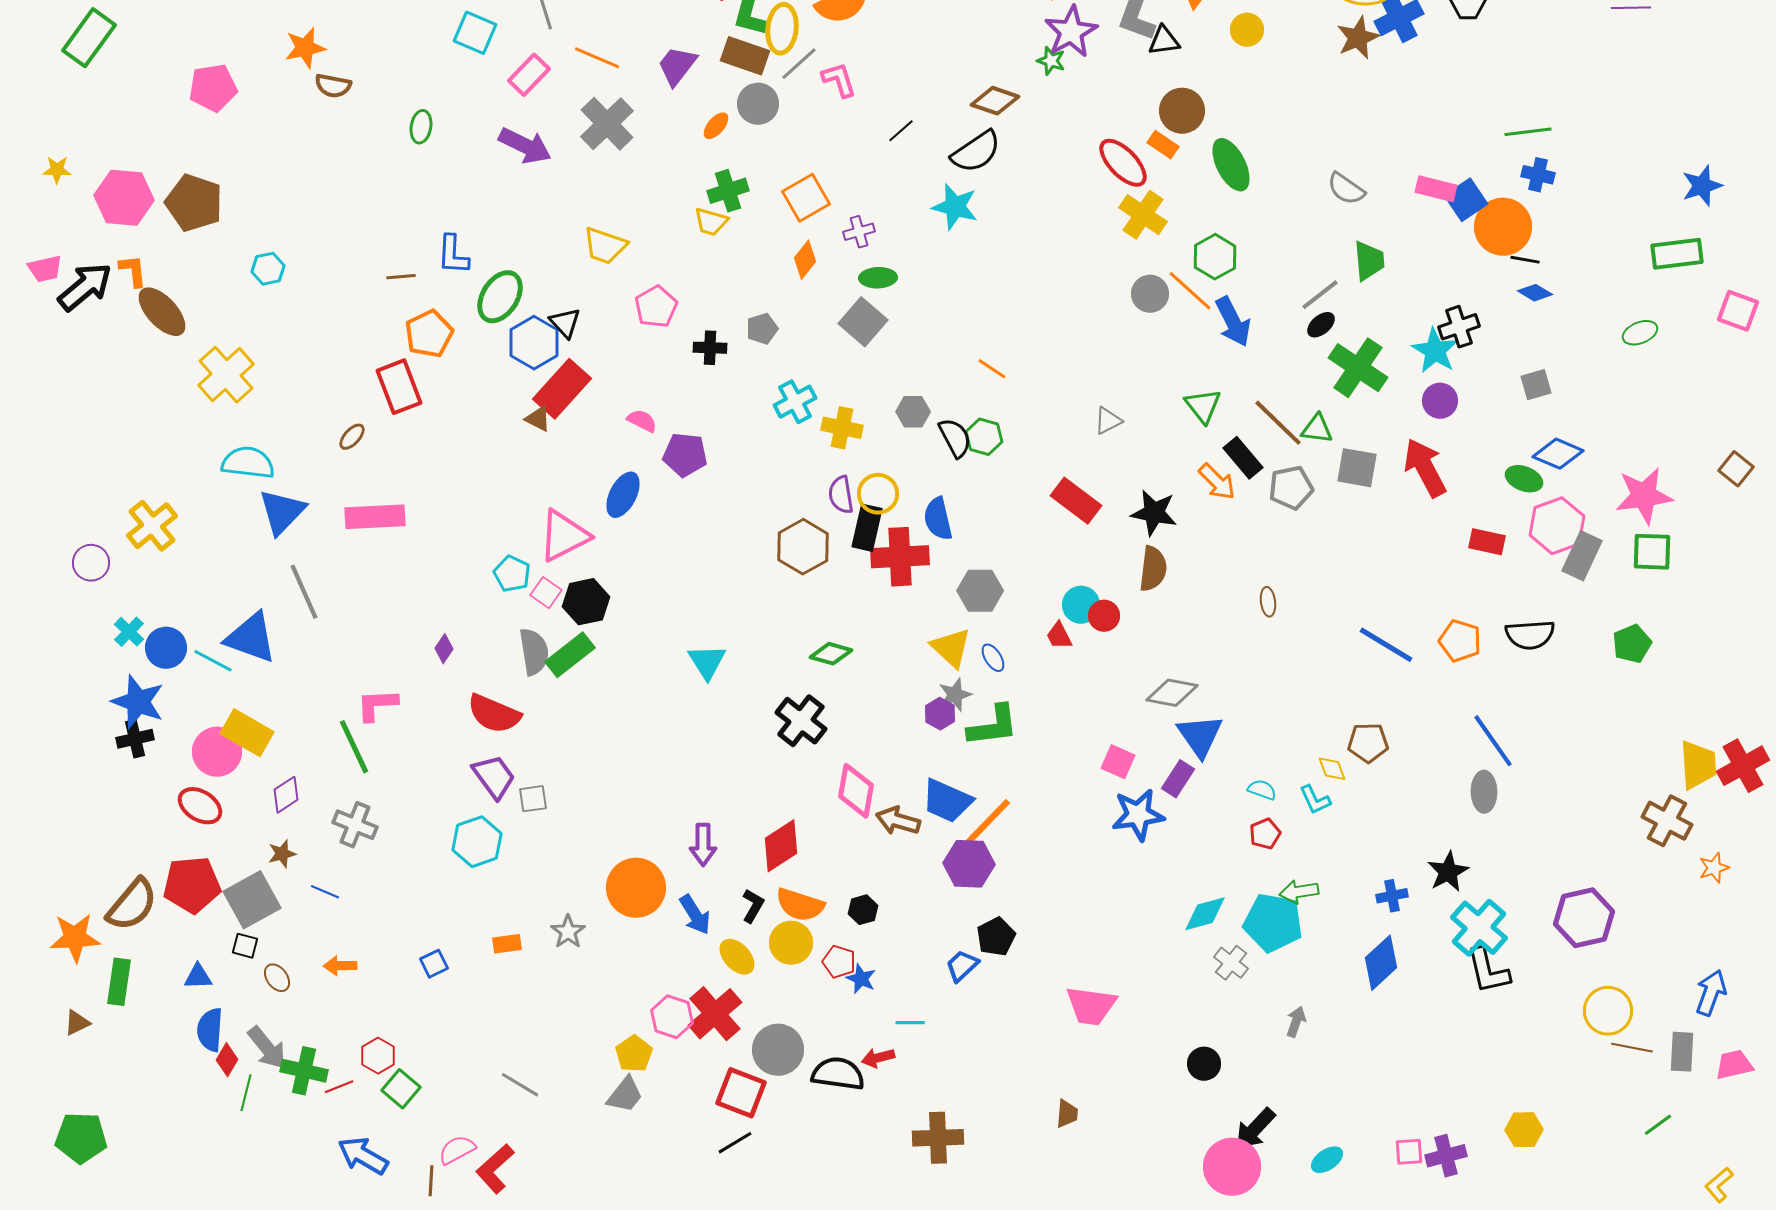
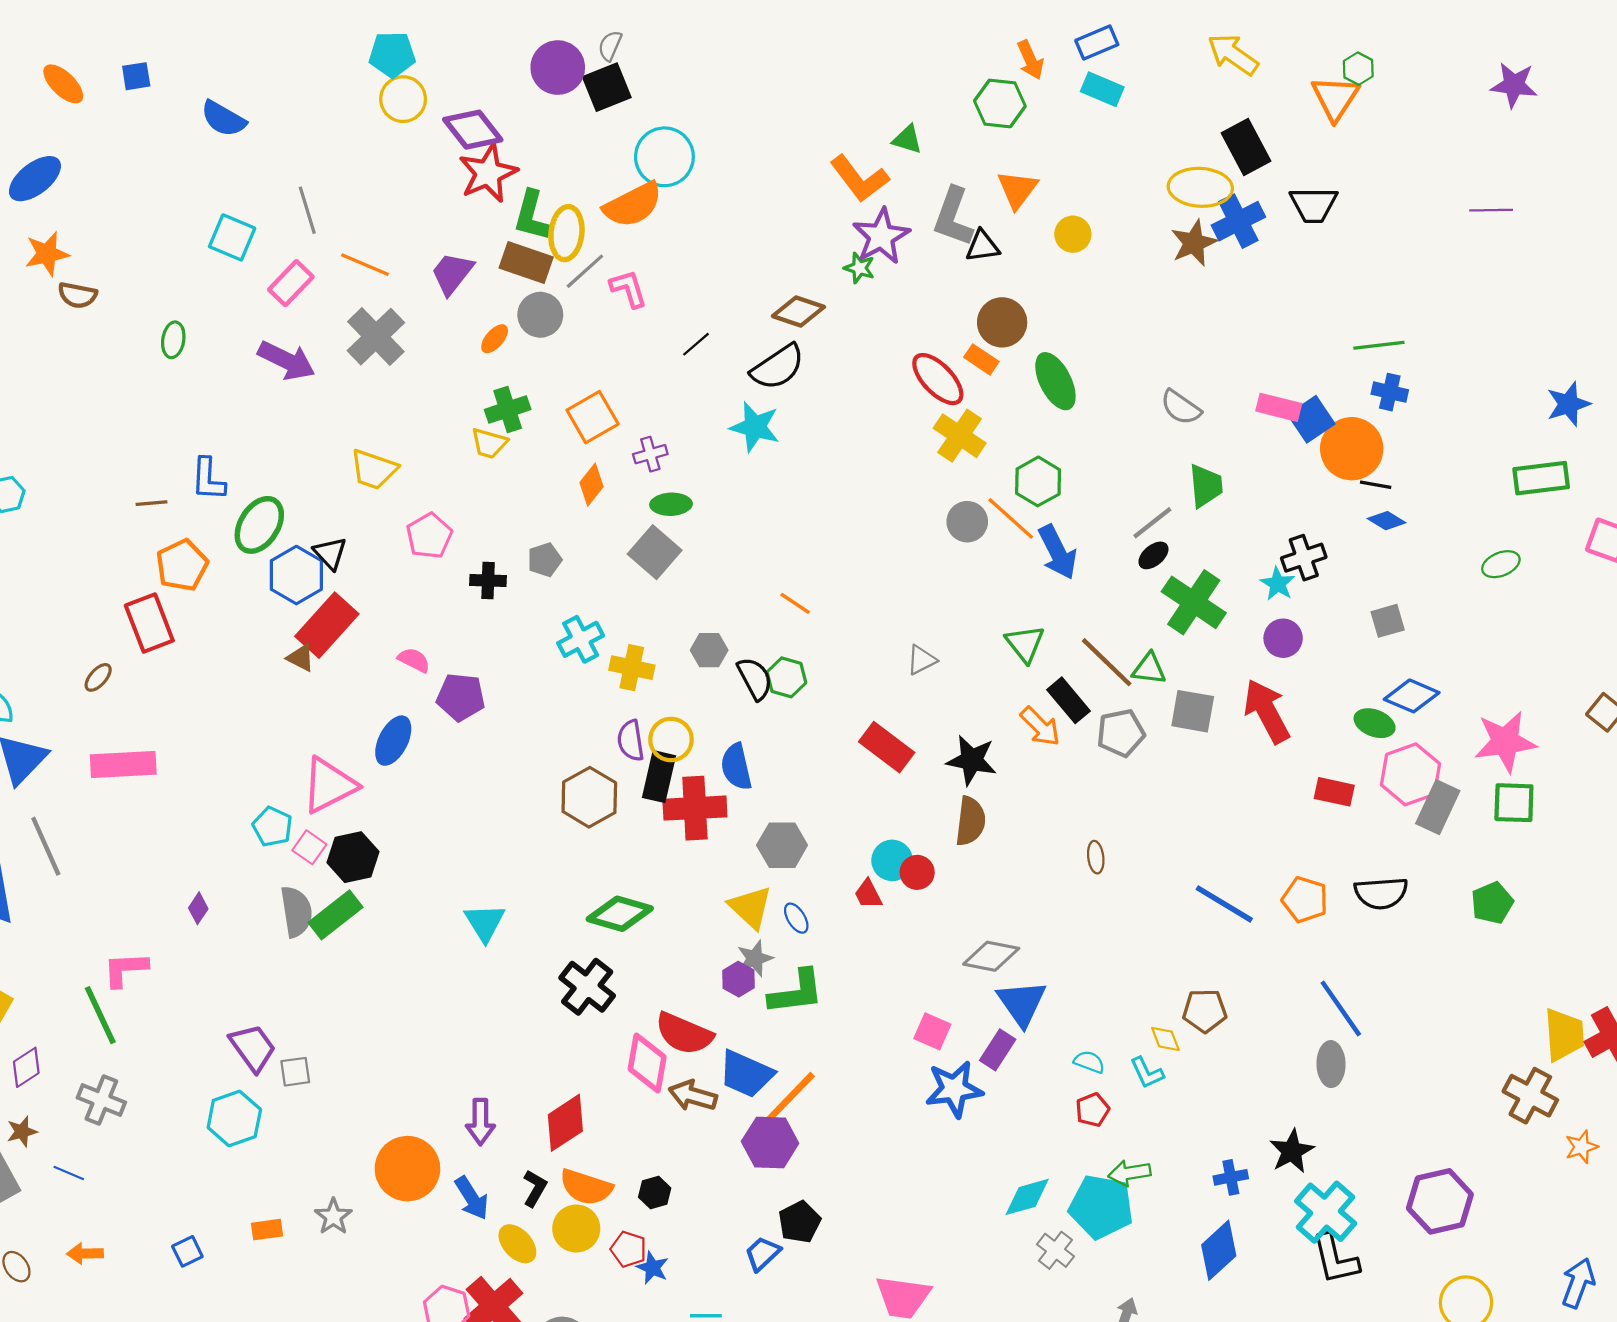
cyan star: (1435, 351) -> (1278, 584), size x0.7
green diamond: (831, 654) -> (620, 914), size x1.4
red semicircle: (494, 714) -> (684, 1034), moved

